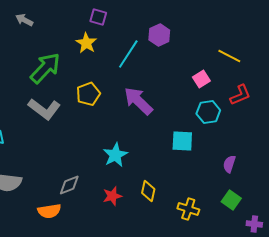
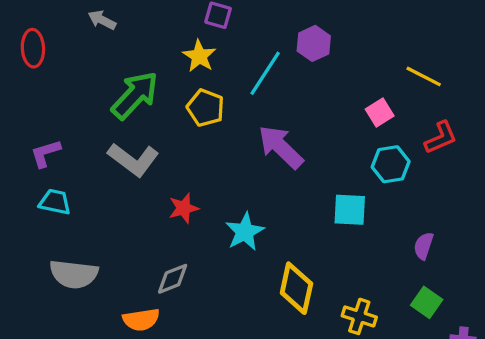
yellow pentagon: (88, 94) -> (206, 108), moved, turned -30
yellow diamond: (148, 191) -> (296, 288), size x1.5
red star: (112, 196) -> (184, 208), moved

